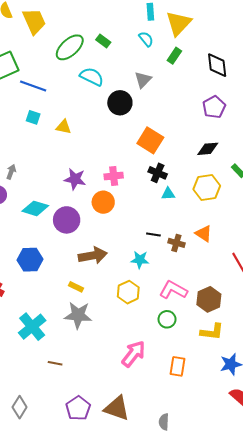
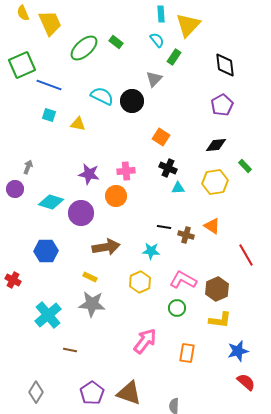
green rectangle: (174, 56) -> (174, 57), moved
cyan semicircle: (92, 77) -> (102, 96), moved
orange square: (150, 140) -> (161, 137), size x0.7

